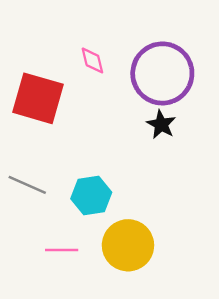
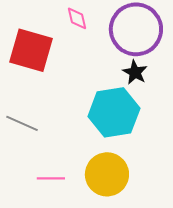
cyan hexagon: (91, 196) -> (114, 112), moved, size x1.5

